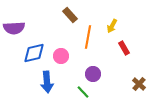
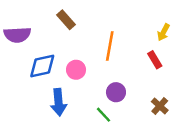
brown rectangle: (70, 15) -> (66, 20), moved
yellow arrow: (112, 26) -> (163, 32), moved
brown cross: (139, 84) -> (160, 106), moved

